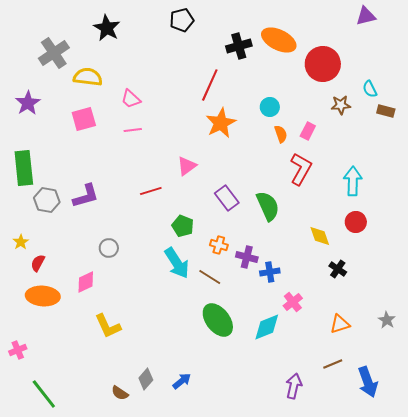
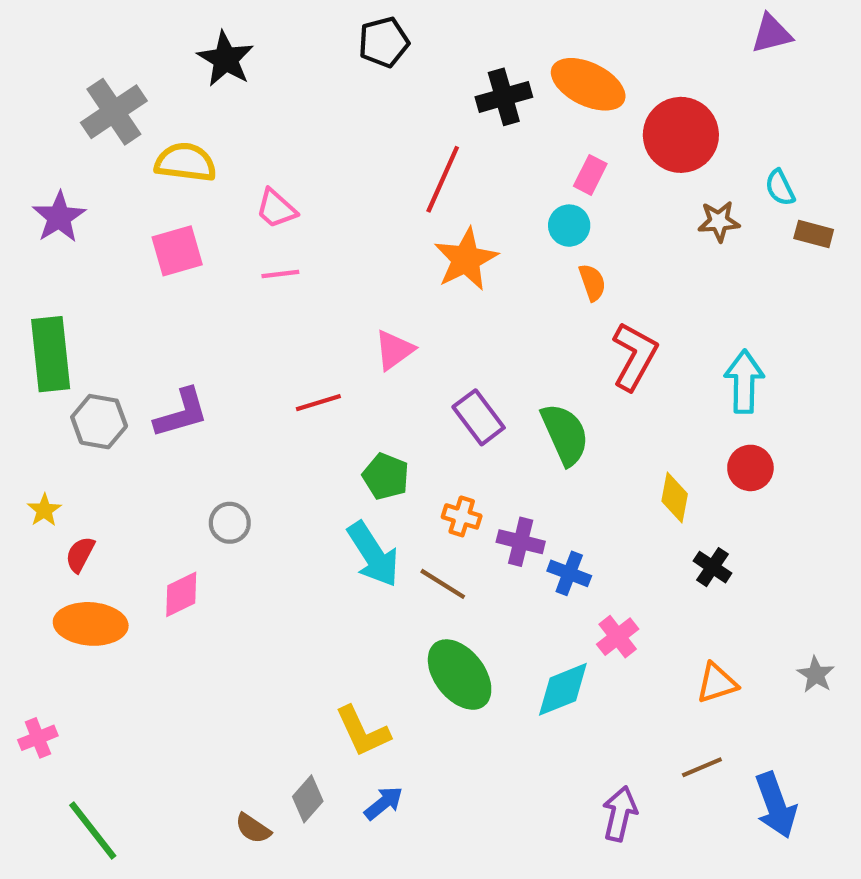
pink rectangle: (308, 131) -> (590, 175), moved
yellow diamond: (320, 236) -> (675, 497), turned 30
blue cross: (270, 272) -> (569, 573), turned 30
yellow L-shape: (108, 326) -> (363, 731), moved

